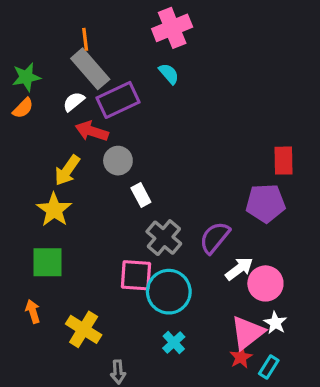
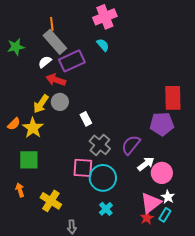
orange semicircle: (23, 108) -> (14, 124), moved
gray circle: (118, 161) -> (60, 102), moved
red rectangle: (283, 161) -> (173, 98), size x1.4
cyan rectangle: (269, 367) -> (165, 215), moved

